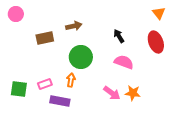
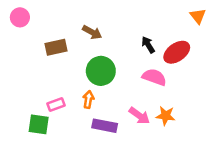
brown arrow: (74, 26) -> (92, 32), turned 42
red ellipse: (156, 42) -> (177, 52), moved, turned 75
green square: (19, 89) -> (39, 124), moved
purple rectangle: (60, 101) -> (105, 126), moved

